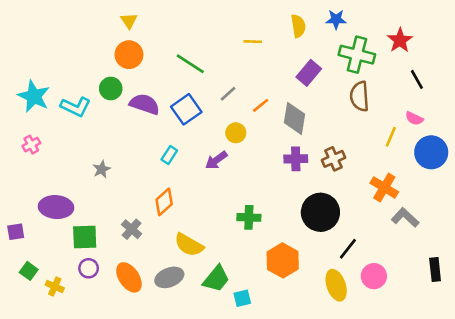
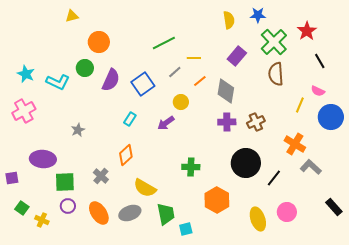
yellow triangle: (129, 21) -> (72, 16), moved, turned 48
yellow line: (253, 42) -> (194, 58), moved
green cross: (357, 55) -> (274, 42), turned 32
green line: (190, 64) -> (164, 43), moved, turned -60
cyan star: (34, 96) -> (26, 74), size x0.7
purple semicircle: (145, 104) -> (111, 80), turned 95
pink cross: (31, 145) -> (24, 111), size x1.6
black line: (348, 249) -> (274, 178), moved
black rectangle: (435, 270) -> (334, 207), turned -36
green trapezoid: (216, 279) -> (166, 214), turned -50

